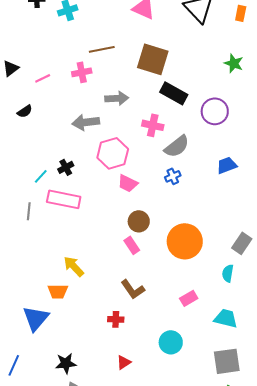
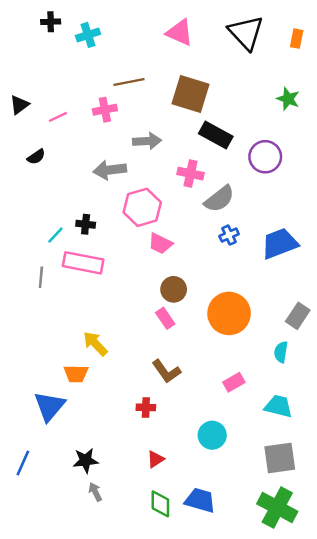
blue trapezoid: (227, 165) -> (280, 244), moved, size x1.5
black cross: (66, 167) -> (86, 224), turned 35
blue cross: (173, 176) -> (229, 235), moved

